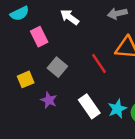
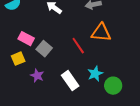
pink rectangle: (39, 37) -> (26, 39), moved, turned -35
cyan star: (117, 109) -> (95, 74), moved

